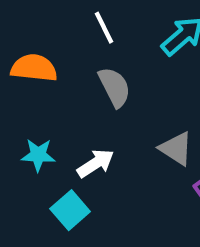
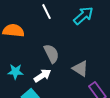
gray semicircle: (115, 87) -> (51, 54), moved

